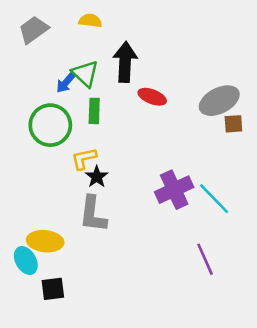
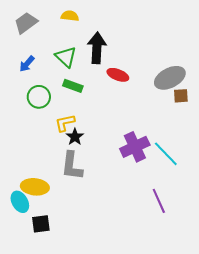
blue arrow: (66, 83) -> (27, 64), moved
green rectangle: (94, 111) -> (73, 86), turned -72
green circle: (50, 125) -> (39, 97), size x0.7

